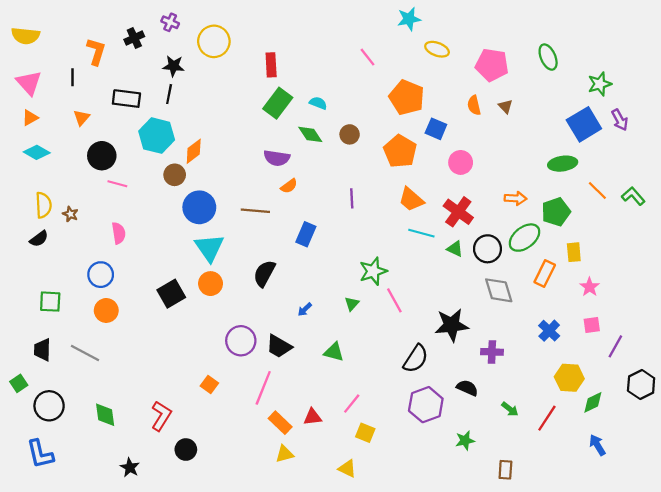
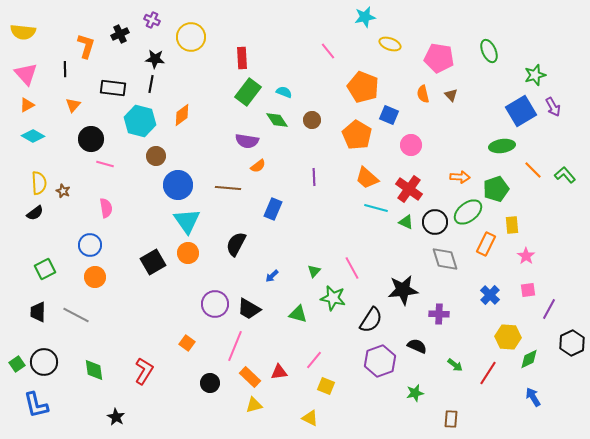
orange diamond: (194, 151) -> (182, 115), moved
green star: (373, 271) -> (333, 298), moved, turned 30
green square: (50, 302) -> (45, 269), turned -30
green square: (19, 383) -> (17, 364), moved
black circle: (186, 450) -> (210, 383), moved

